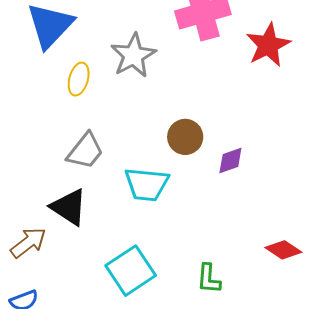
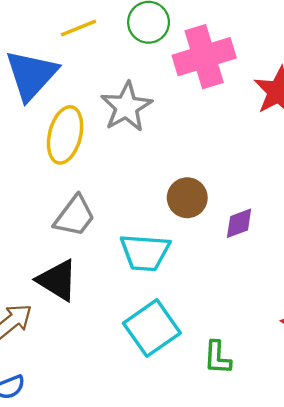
yellow ellipse: (79, 79) -> (65, 135), size x1.5
cyan square: (131, 271) -> (152, 328), moved

